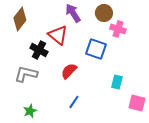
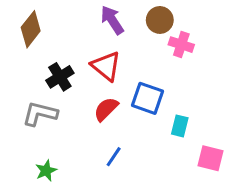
red triangle: (58, 35) -> (106, 66), moved
blue square: (96, 49) -> (147, 98), moved
black cross: (39, 50) -> (60, 77), turned 30

